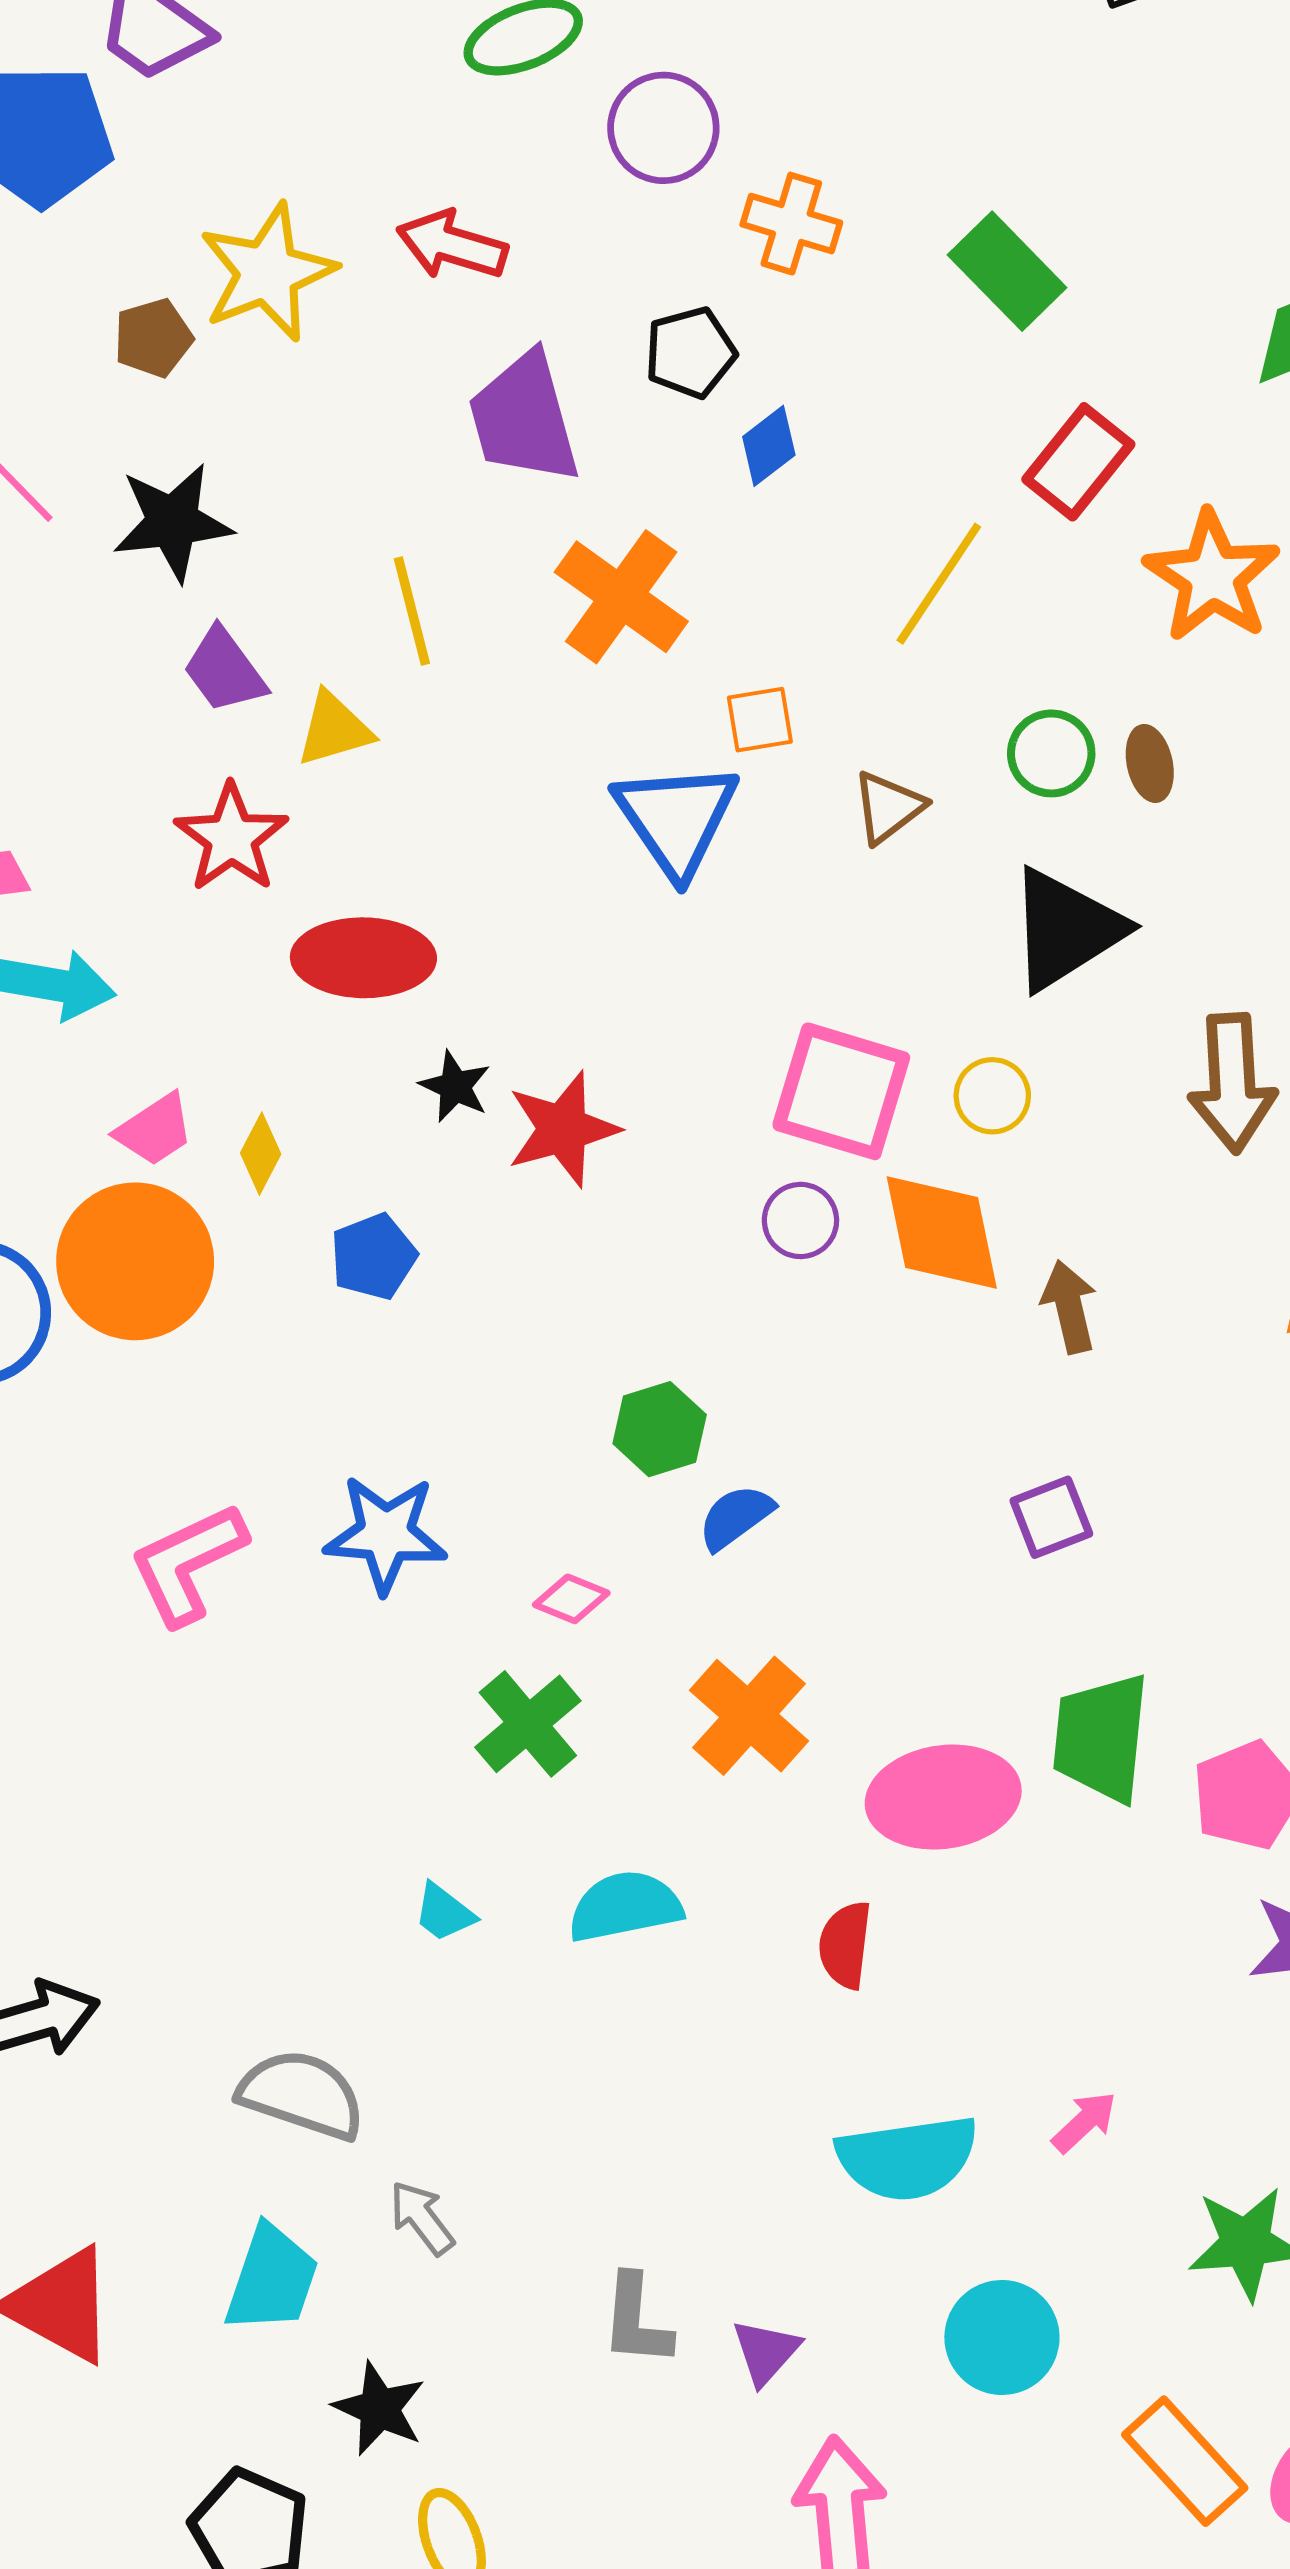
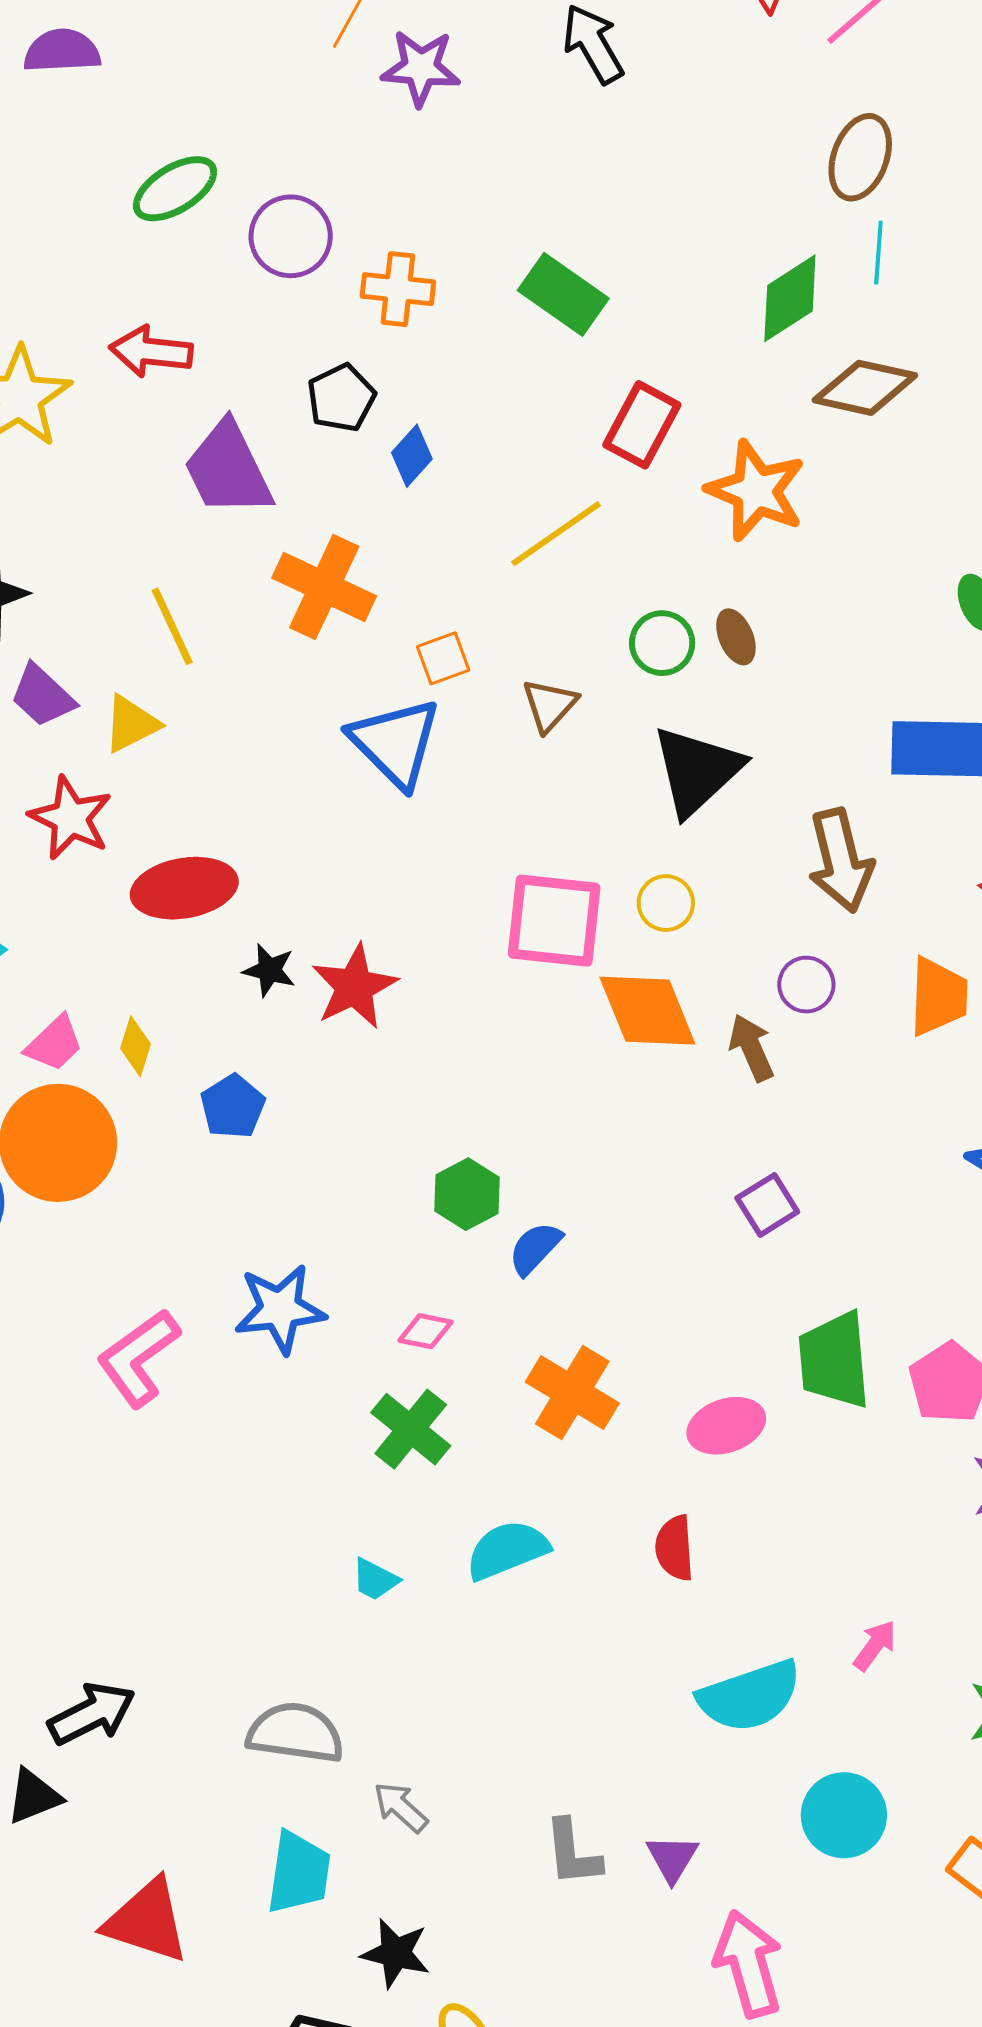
yellow line: (939, 584) -> (556, 534), turned 32
purple circle: (800, 1220) -> (806, 985), moved
pink ellipse: (943, 1797) -> (726, 1426), size x0.7

